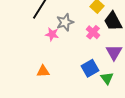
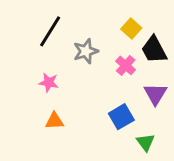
pink star: (52, 34) -> (49, 83), moved
green triangle: (107, 78) -> (145, 142), moved

